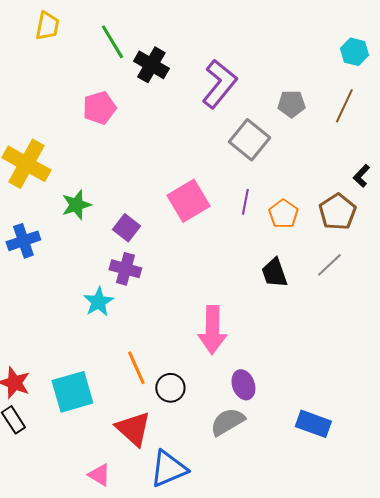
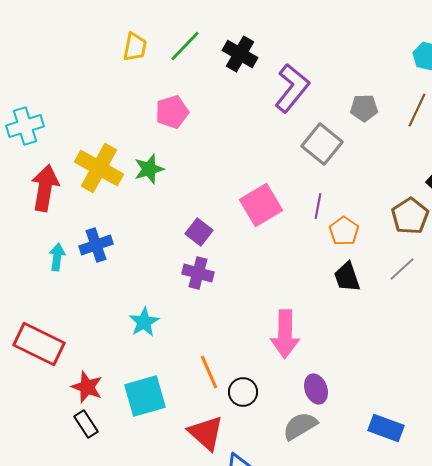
yellow trapezoid: (47, 26) -> (135, 47), moved
green line: (112, 42) -> (185, 46), turned 75
black cross: (151, 65) -> (240, 54), moved
green star: (76, 205) -> (149, 169), moved
orange pentagon: (283, 214) -> (344, 231), moved
cyan star: (98, 302) -> (144, 322), moved

